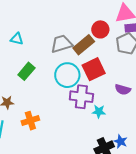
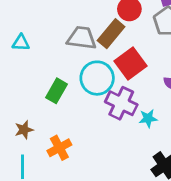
gray trapezoid: (62, 44) -> (82, 38), turned 35
green rectangle: (26, 71) -> (57, 91), moved
purple cross: (81, 97) -> (121, 103), turned 30

